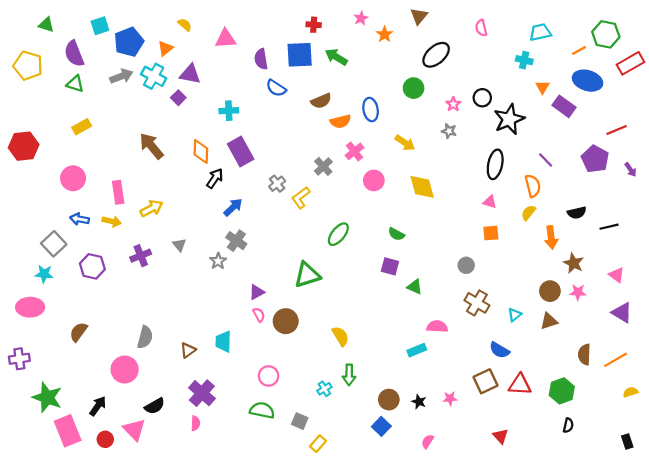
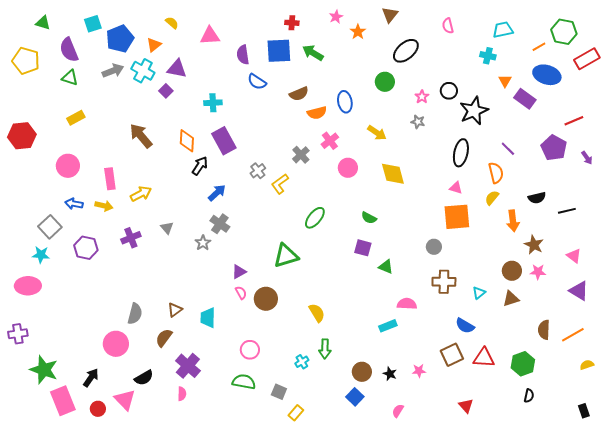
orange square: (491, 233) -> (457, 217), size x1.8
brown cross: (477, 303) -> (444, 282), turned -30
brown semicircle: (78, 332) -> (164, 338), moved
brown triangle: (188, 350) -> (175, 310), moved

